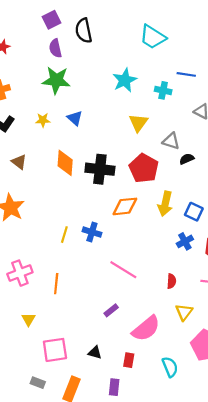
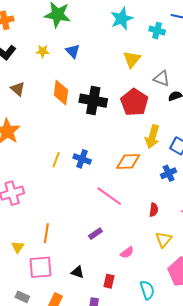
orange diamond: (125, 206) -> (128, 162), moved
orange line: (56, 284) -> (46, 233), moved
yellow triangle: (29, 319) -> (18, 247), moved
pink semicircle: (146, 329) -> (127, 253), size x0.5

